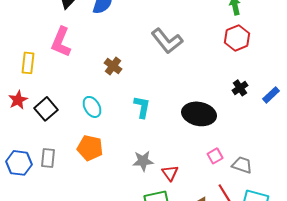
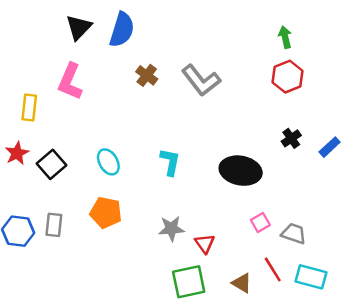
brown cross: (113, 66) -> (147, 75), moved

